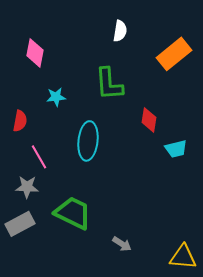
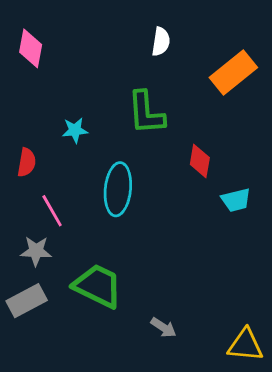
pink diamond: (35, 53) -> (31, 48), moved

